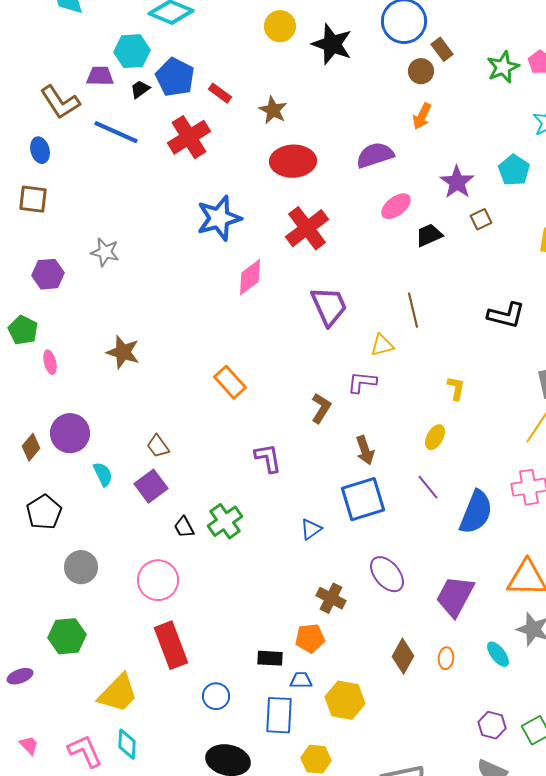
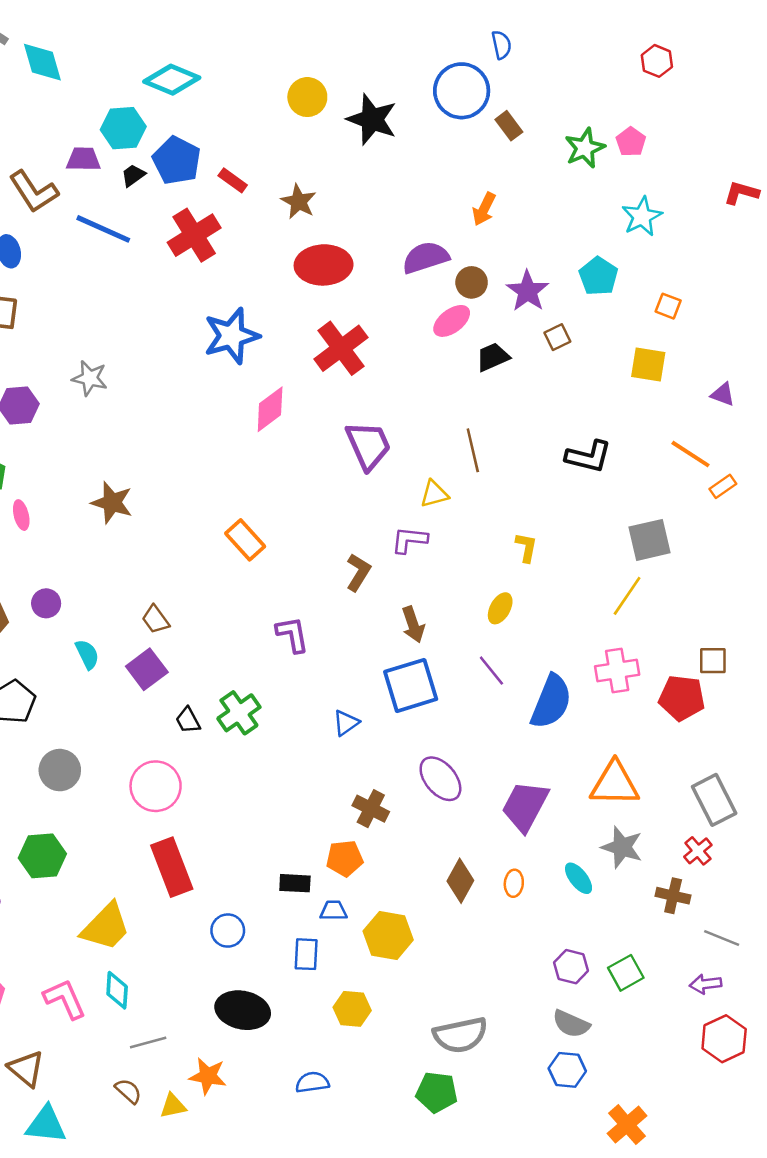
brown circle: (421, 71) -> (472, 282), moved
purple circle: (70, 433) -> (46, 603), size x0.6
blue rectangle: (279, 715) -> (306, 954), size x0.7

